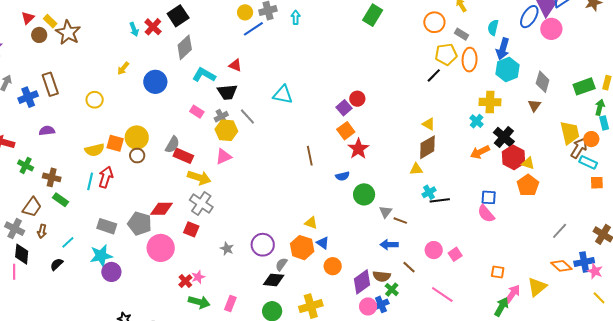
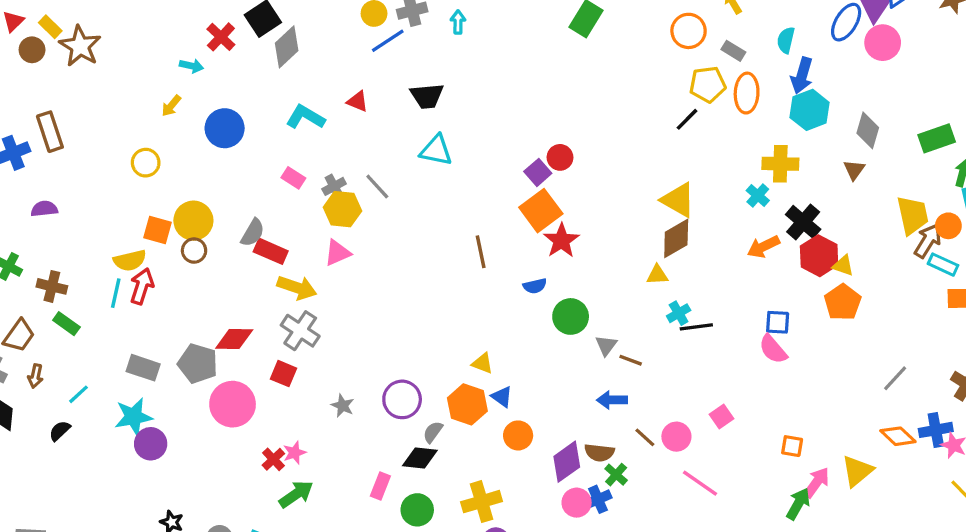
cyan arrow: (134, 29) -> (191, 66), moved, turned -56
gray diamond: (185, 47) -> (287, 47), moved
black trapezoid: (227, 92) -> (427, 96), moved
yellow circle: (95, 100) -> (146, 163), moved
yellow triangle: (429, 124) -> (678, 200), size x1.6
orange square: (346, 131) -> (541, 211), size x1.4
yellow semicircle: (95, 150) -> (130, 260), moved
pink circle: (434, 250) -> (676, 437), moved
green arrow: (199, 302) -> (296, 494), turned -50
pink rectangle: (230, 304) -> (380, 486), moved

